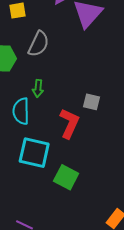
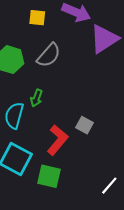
green square: (66, 177) -> (49, 176), moved, turned -30

